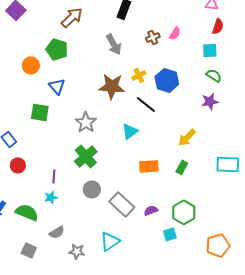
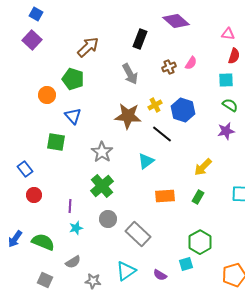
cyan star: (51, 197) -> (76, 228), moved
purple semicircle: (151, 210) -> (160, 275), moved, turned -128

